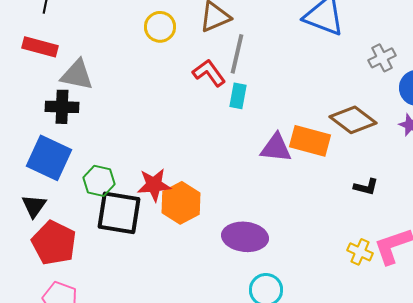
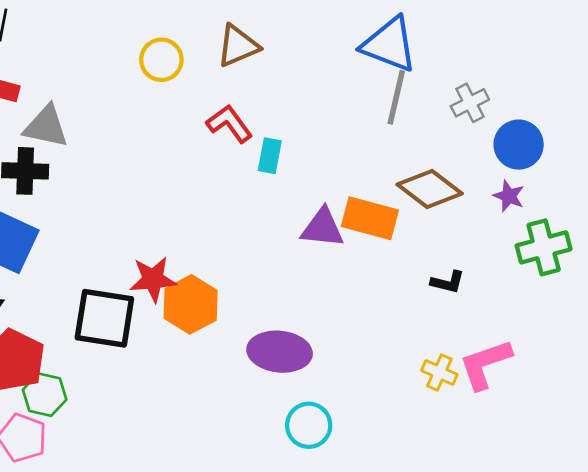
gray line: (237, 54) -> (396, 97), moved
green hexagon: (99, 181) -> (45, 395), moved

